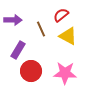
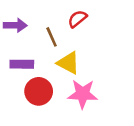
yellow triangle: (68, 36) -> (68, 63), moved
purple rectangle: (18, 50) -> (22, 64), turned 60

